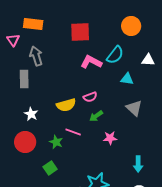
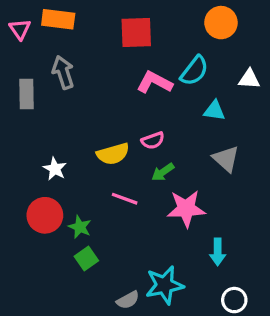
pink triangle: (13, 40) -> (20, 29), moved
gray rectangle: (24, 79) -> (27, 94), moved
pink star: (110, 138) -> (186, 209), size x1.6
green star: (56, 142) -> (80, 227), moved
cyan arrow: (138, 164) -> (218, 252), moved

